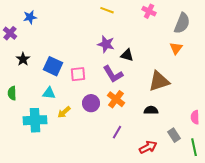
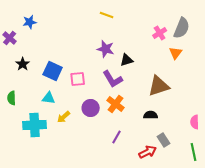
pink cross: (149, 11) -> (160, 33), moved, turned 32
black triangle: (127, 55) -> (127, 60), turned -32
gray rectangle: (174, 135) -> (164, 140), moved

